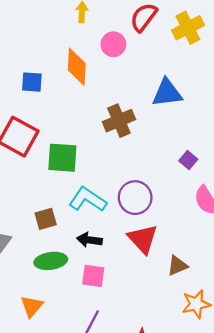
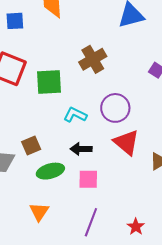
brown cross: (119, 121) -> (93, 59), moved
cyan L-shape: (88, 199) -> (75, 115), size x0.7
brown square: (46, 219) -> (31, 145), moved

